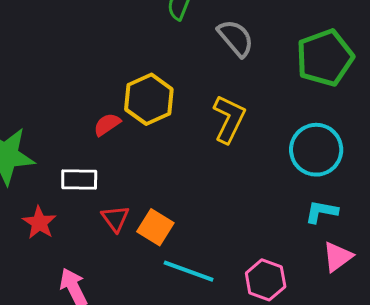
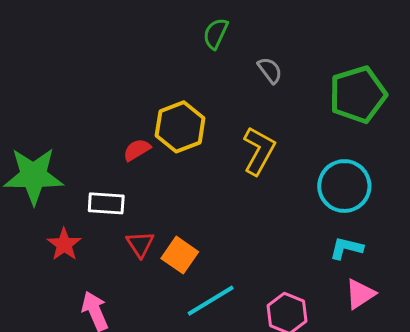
gray semicircle: (236, 38) -> (270, 70), size x0.7
cyan line: (189, 271) -> (211, 301), turned -54

